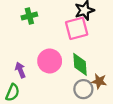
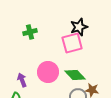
green diamond: (80, 64) -> (75, 75), turned -40

